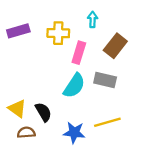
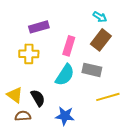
cyan arrow: (93, 19) -> (100, 17), moved, turned 120
purple rectangle: (18, 31) -> (39, 27), moved
yellow cross: (58, 33) -> (29, 54), moved
yellow line: (107, 122) -> (108, 97), moved

